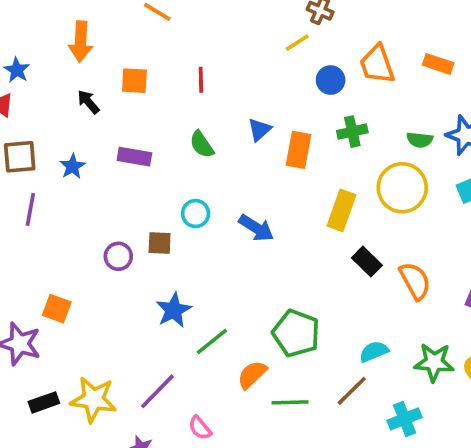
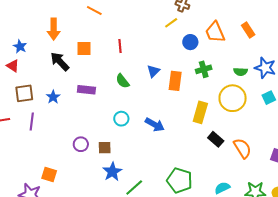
orange rectangle: (438, 64) -> (248, 30), turned 42
black arrow: (88, 102) -> (60, 61), size x1.5
brown square: (160, 243) -> (105, 148), moved

